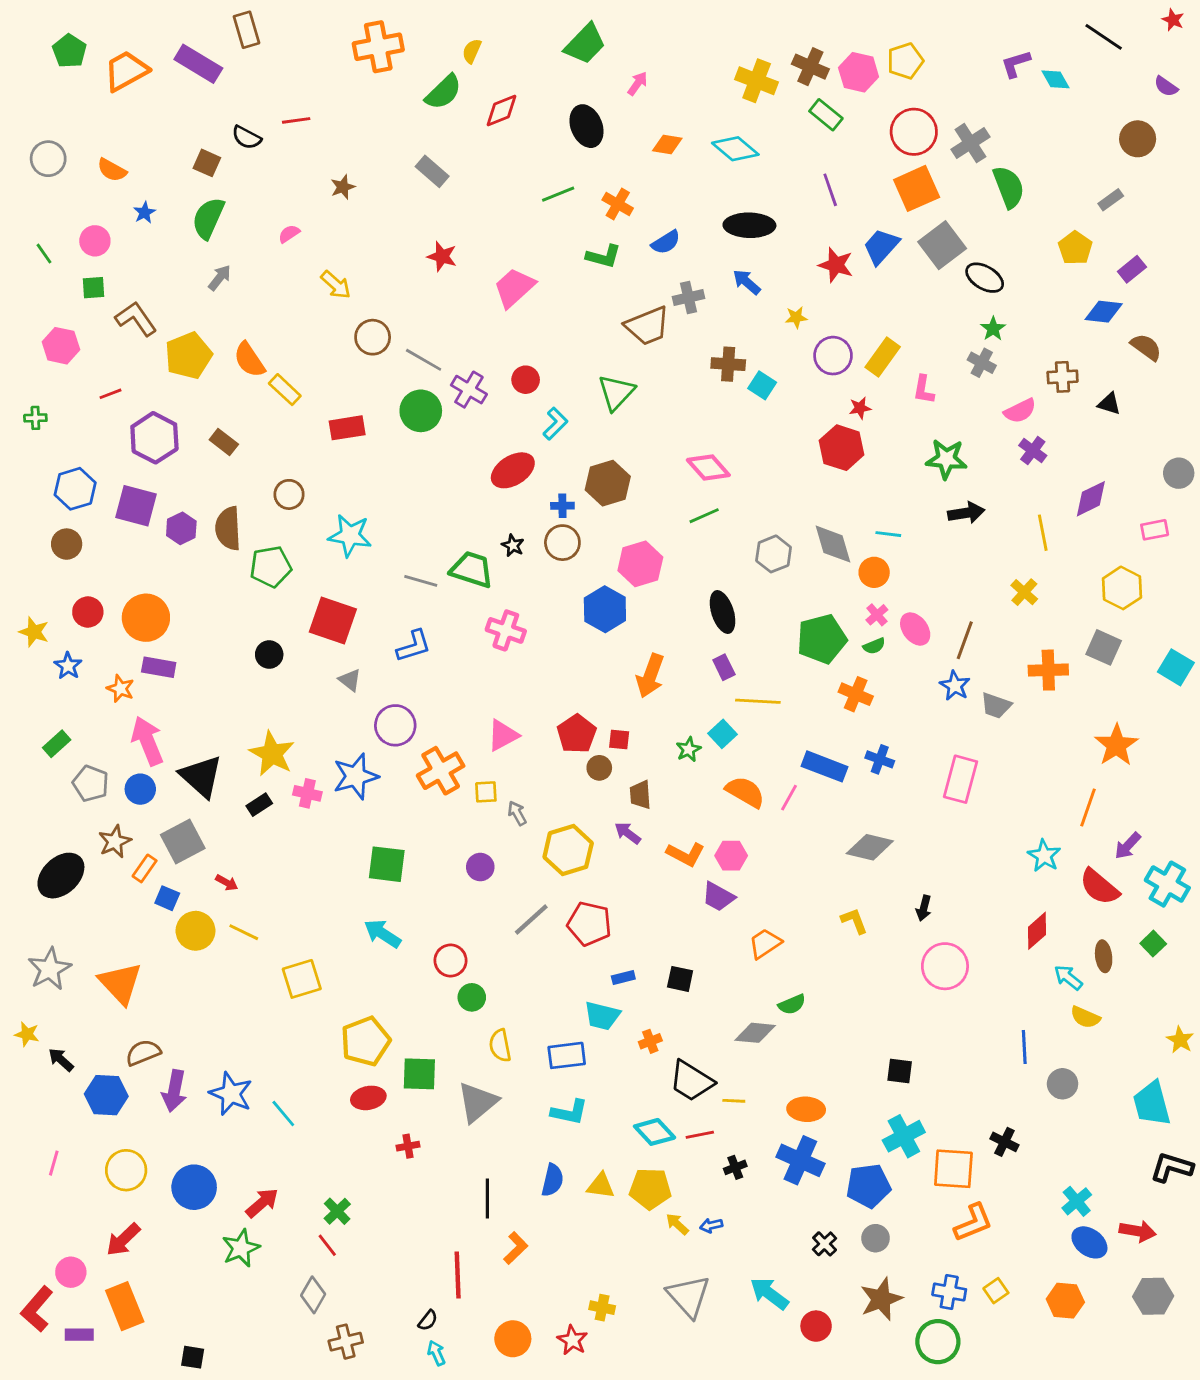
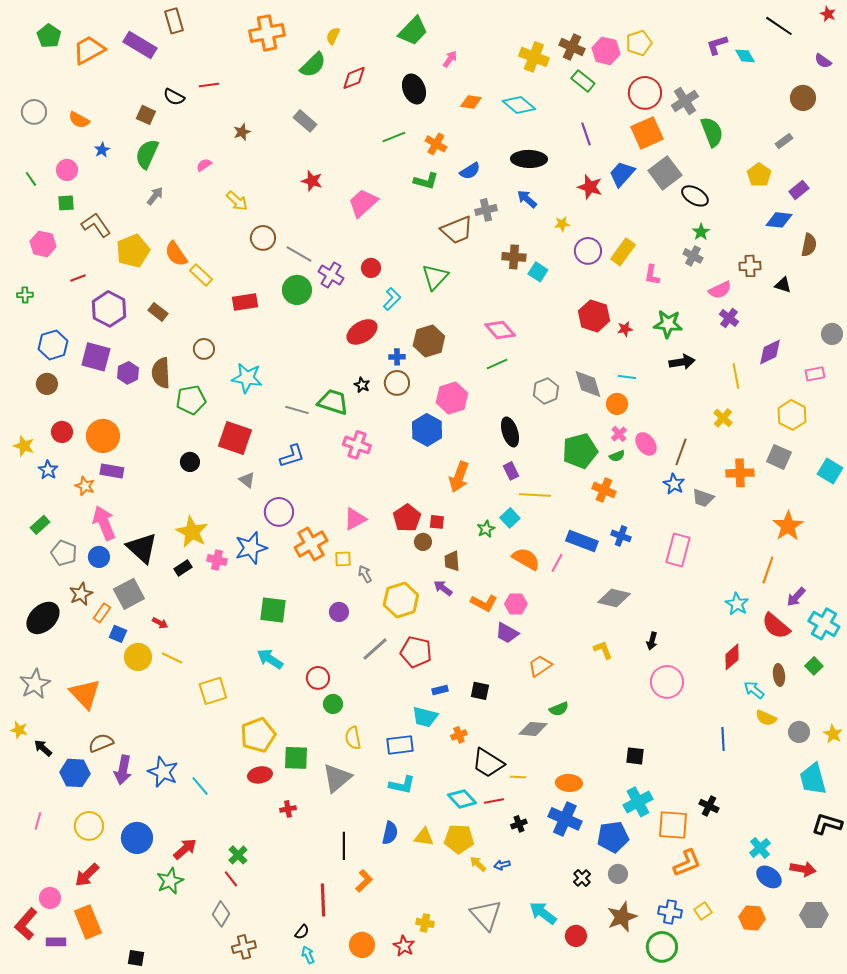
brown semicircle: (1146, 347) -> (809, 245), turned 65
red star: (860, 408) -> (625, 329), moved
gray circle: (1063, 1084) -> (799, 732), moved

